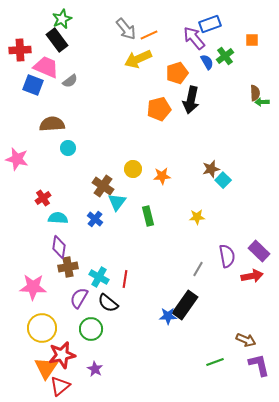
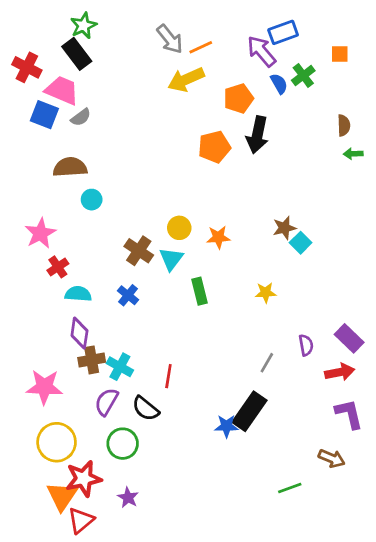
red cross: (20, 50) -> (27, 67), turned 30
gray semicircle: (70, 81) -> (81, 117), moved
green arrow: (262, 102) -> (353, 154), moved
pink star: (17, 159) -> (40, 233), moved, turned 30
cyan triangle: (117, 202) -> (171, 259), moved
purple semicircle: (227, 256) -> (306, 345), size x0.7
cyan cross: (99, 277) -> (120, 367), moved
purple L-shape: (259, 365) -> (349, 414), moved

